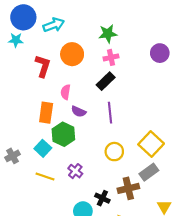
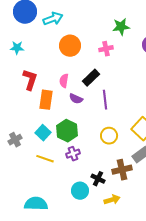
green star: (108, 34) -> (121, 27), moved
cyan star: (16, 40) -> (17, 48), moved
red L-shape: (43, 66) -> (30, 80), moved
black rectangle: (106, 81) -> (91, 78), moved
green hexagon: (63, 134) -> (67, 131), moved
purple cross: (75, 171) -> (73, 154), turned 32

